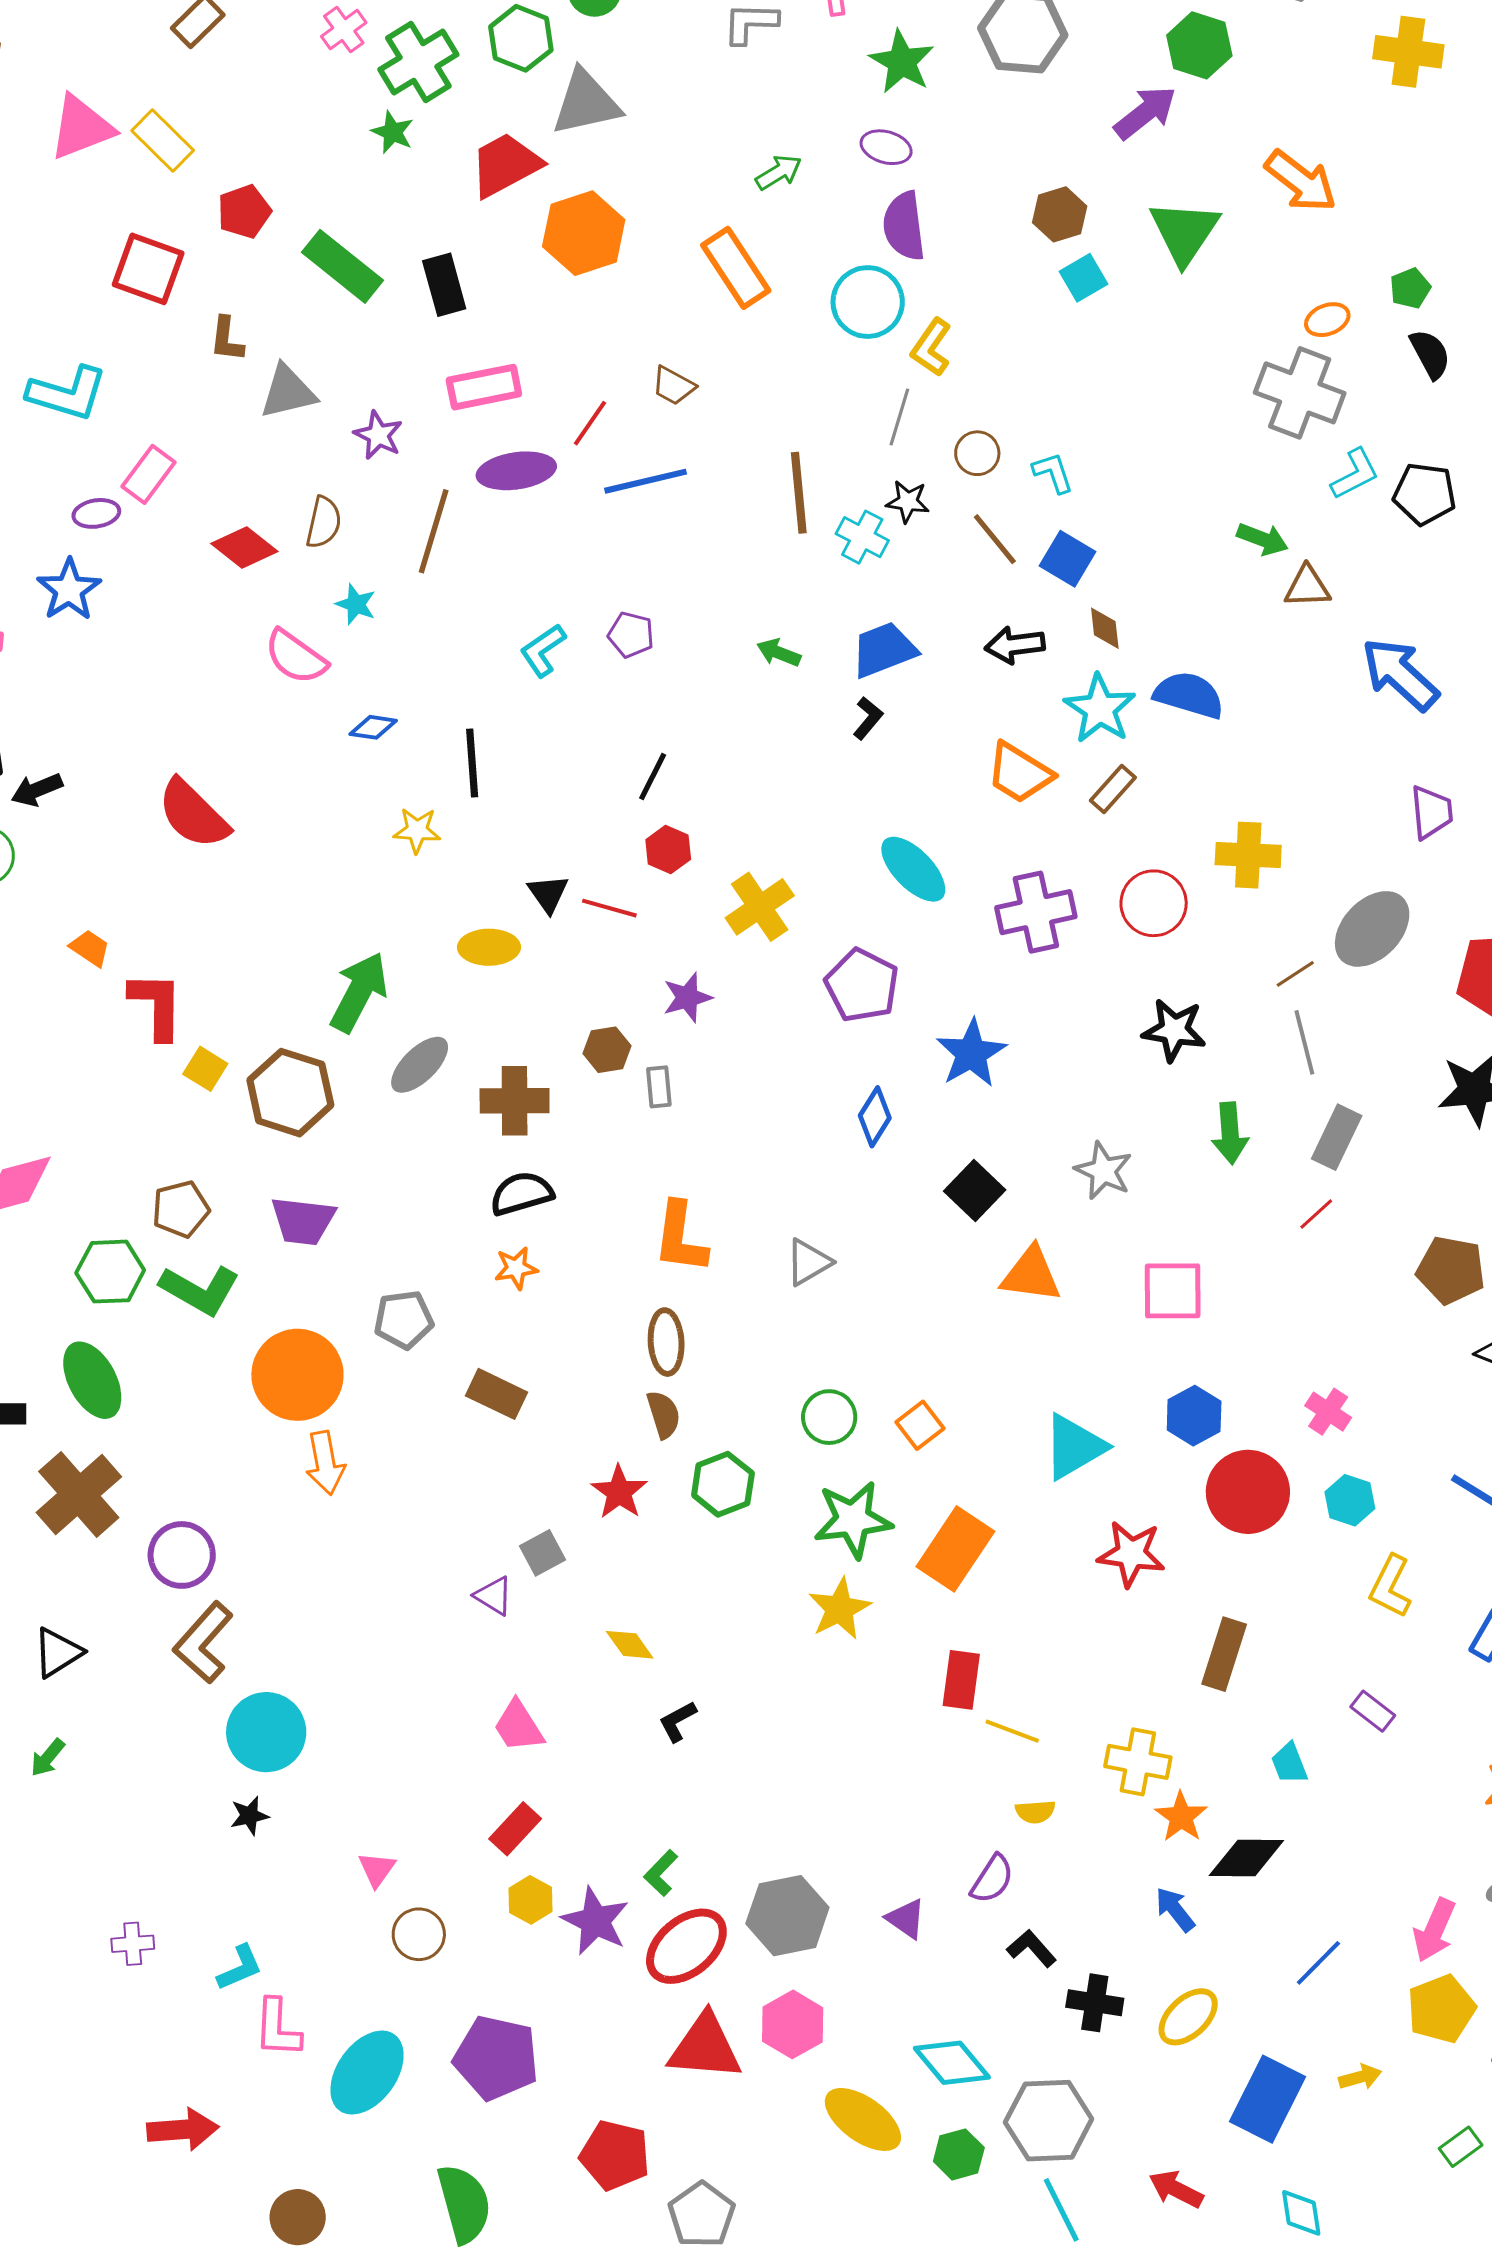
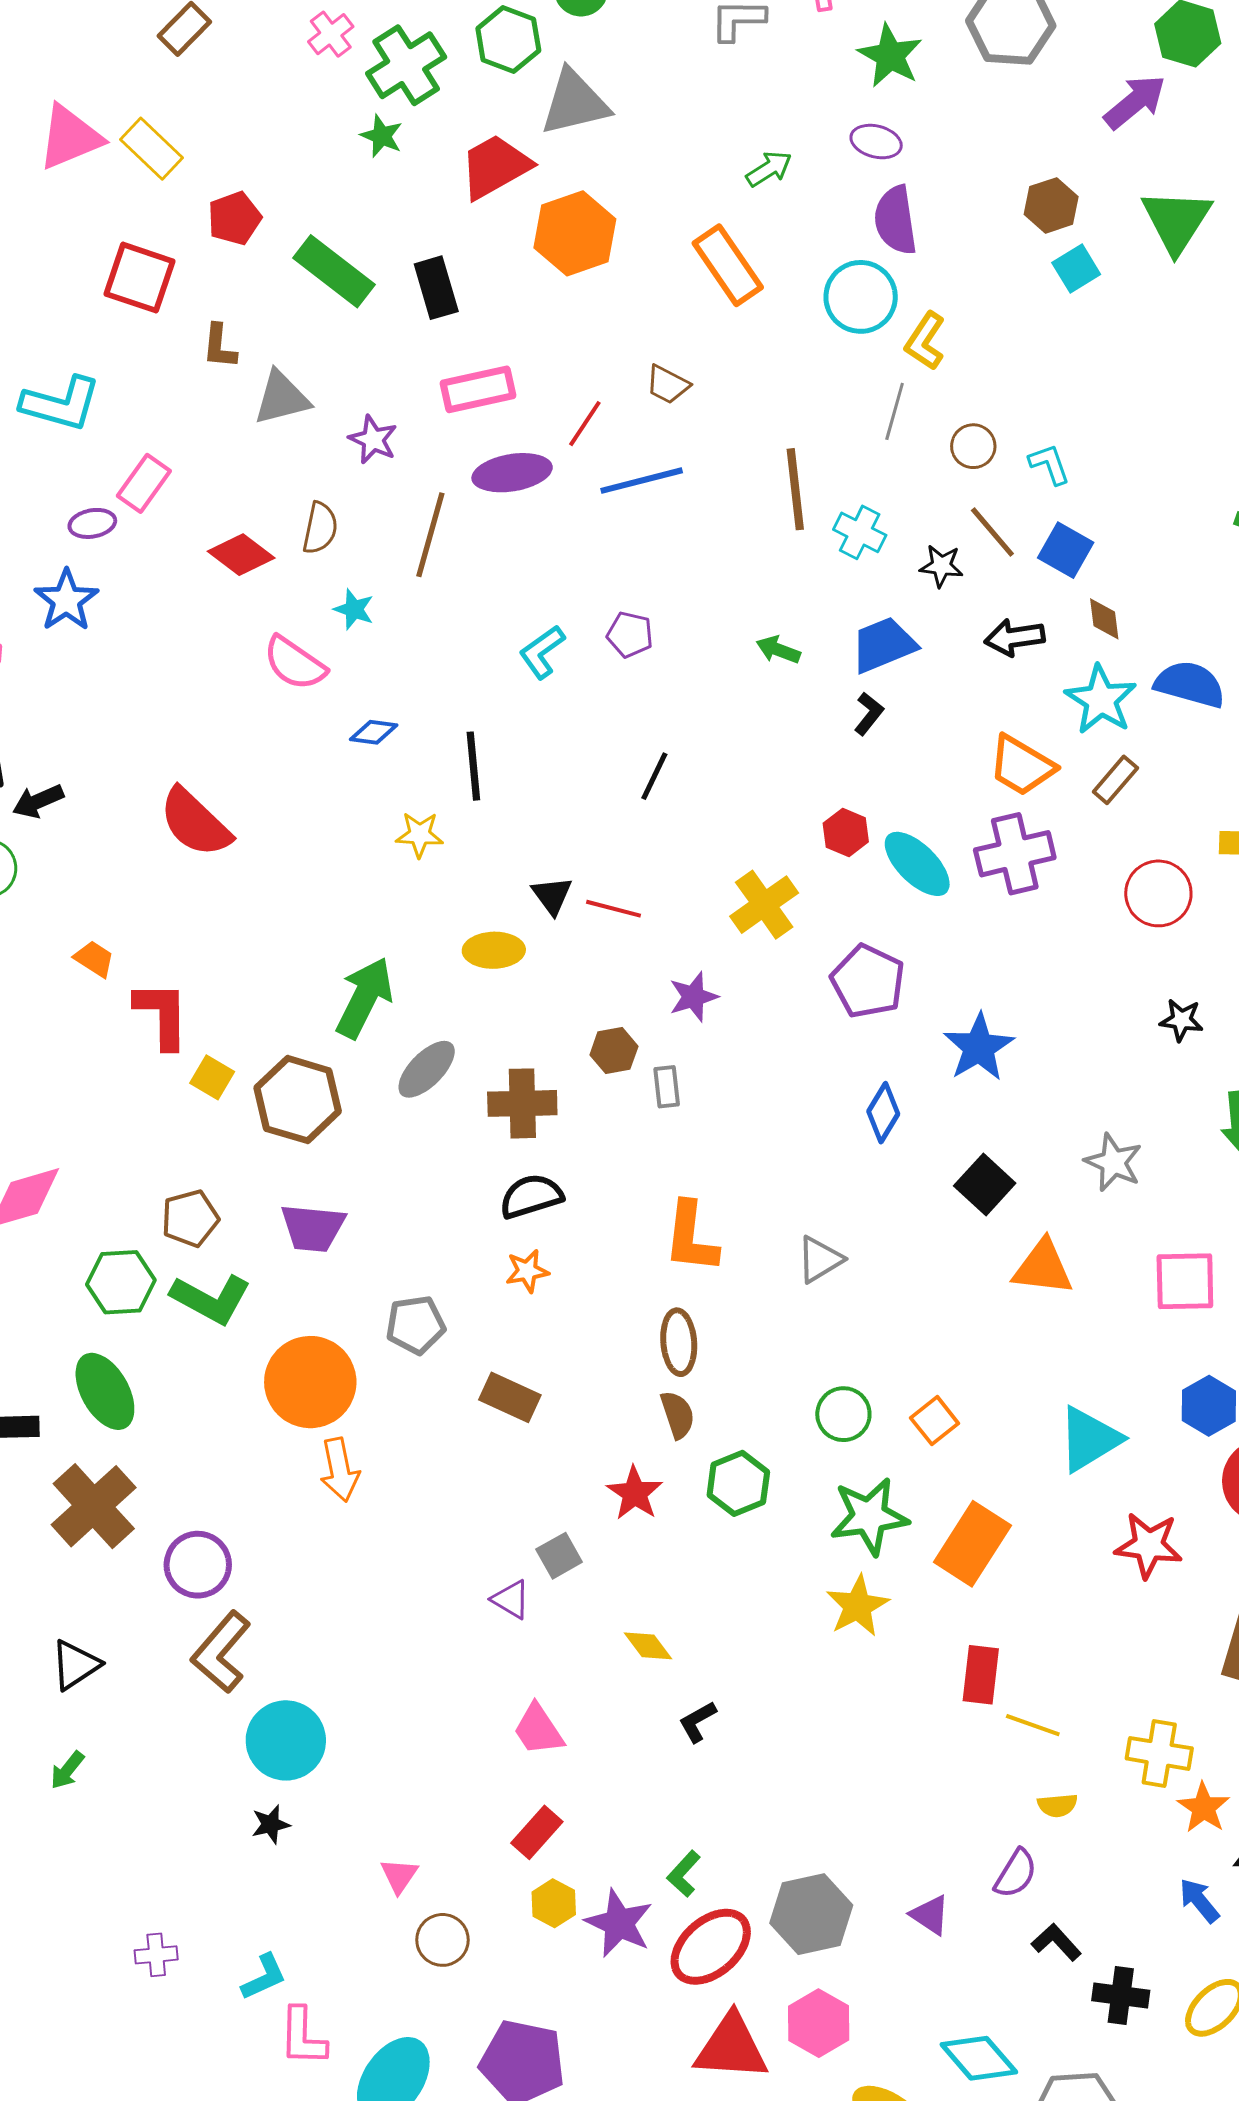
black star: (908, 502) -> (941, 566), moved
red hexagon: (668, 850) -> (846, 832), moved
purple cross: (1036, 912) -> (1015, 854), moved
black star: (1174, 1030) -> (1181, 1020), size x0.7

